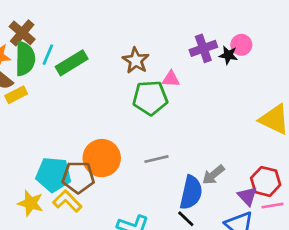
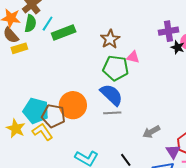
purple cross: (203, 48) -> (168, 31), moved
green semicircle: (25, 59) -> (30, 23), size x0.7
blue semicircle: (191, 193) -> (111, 95), moved, turned -70

